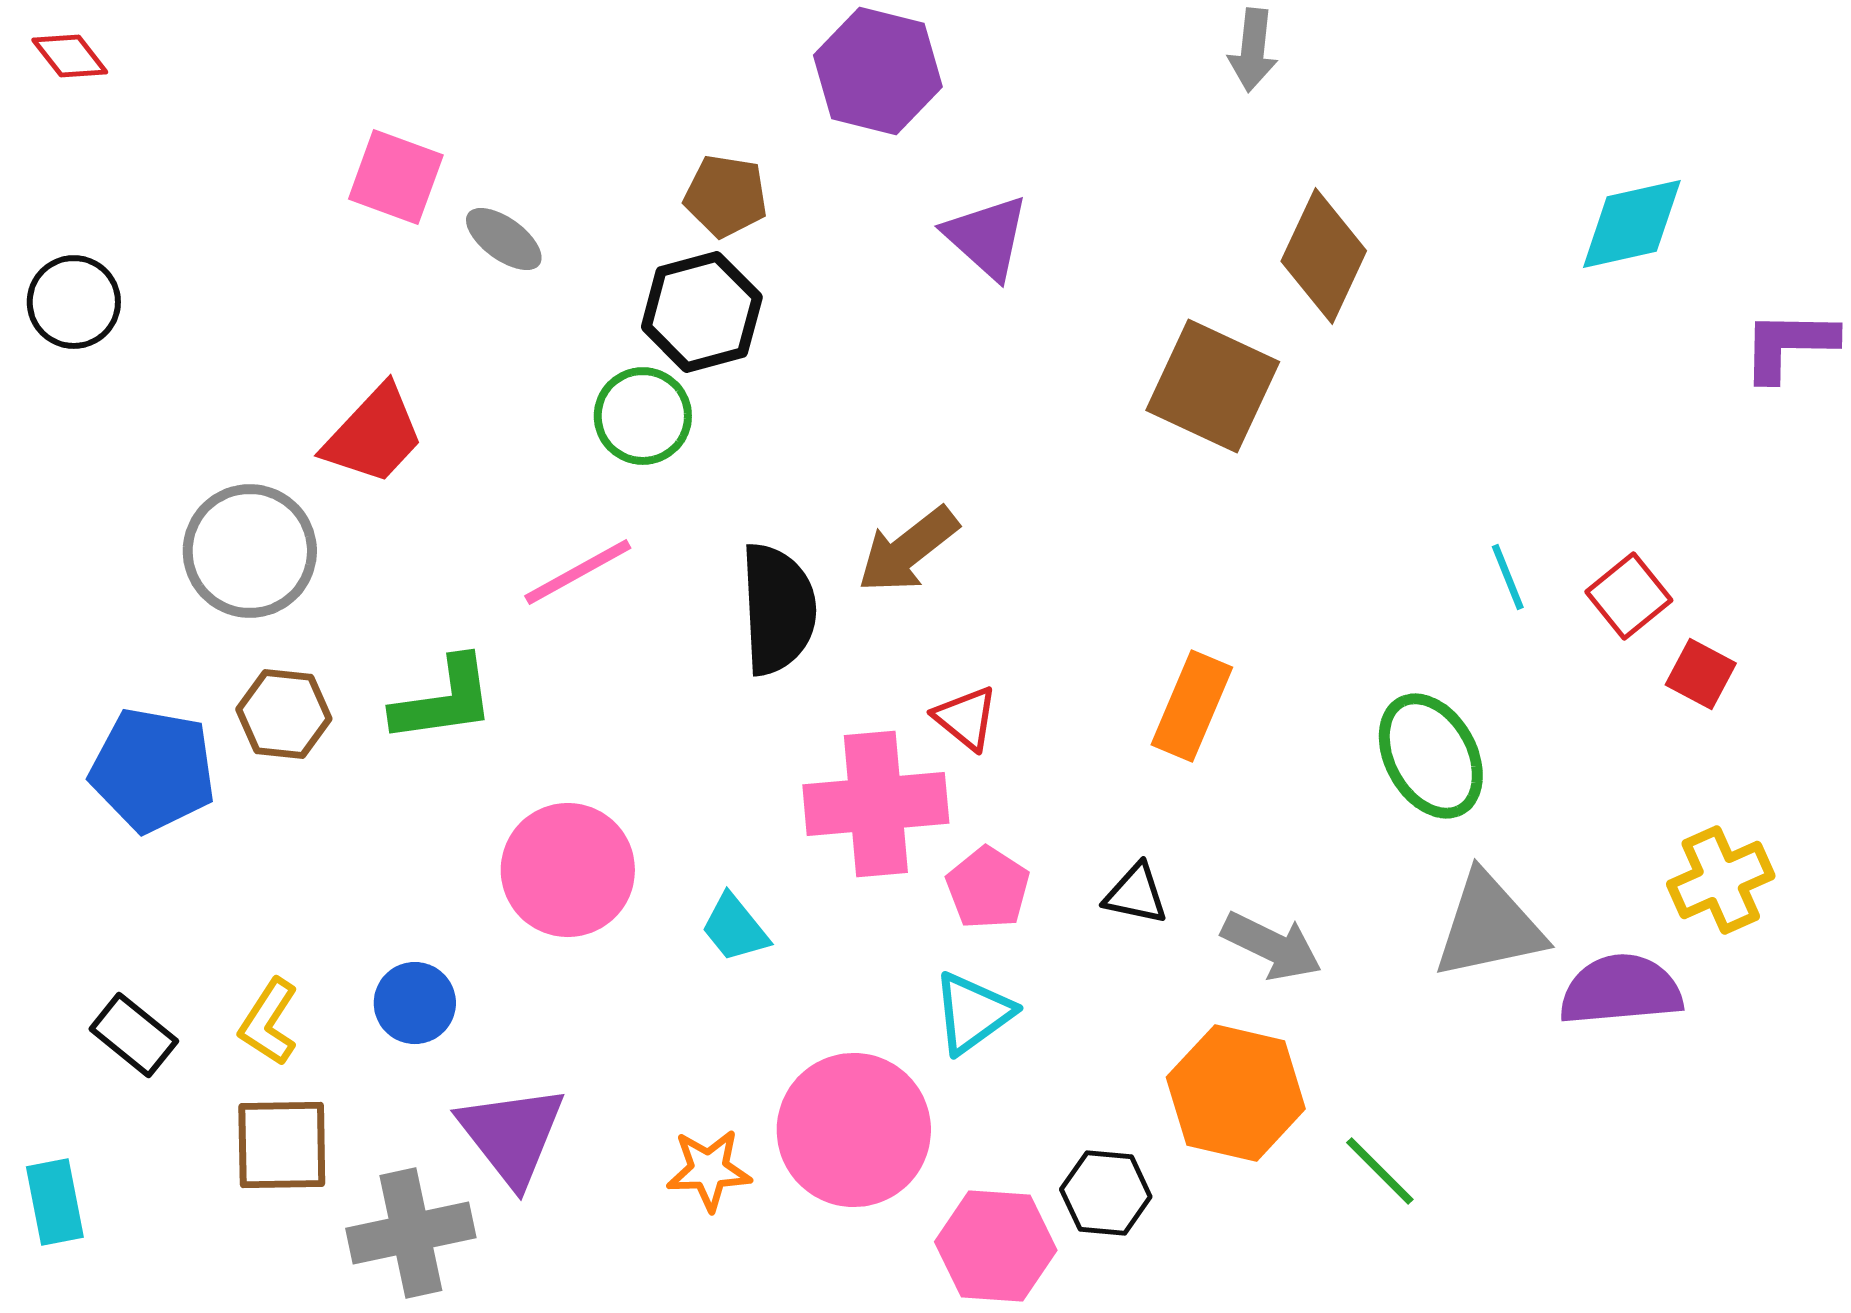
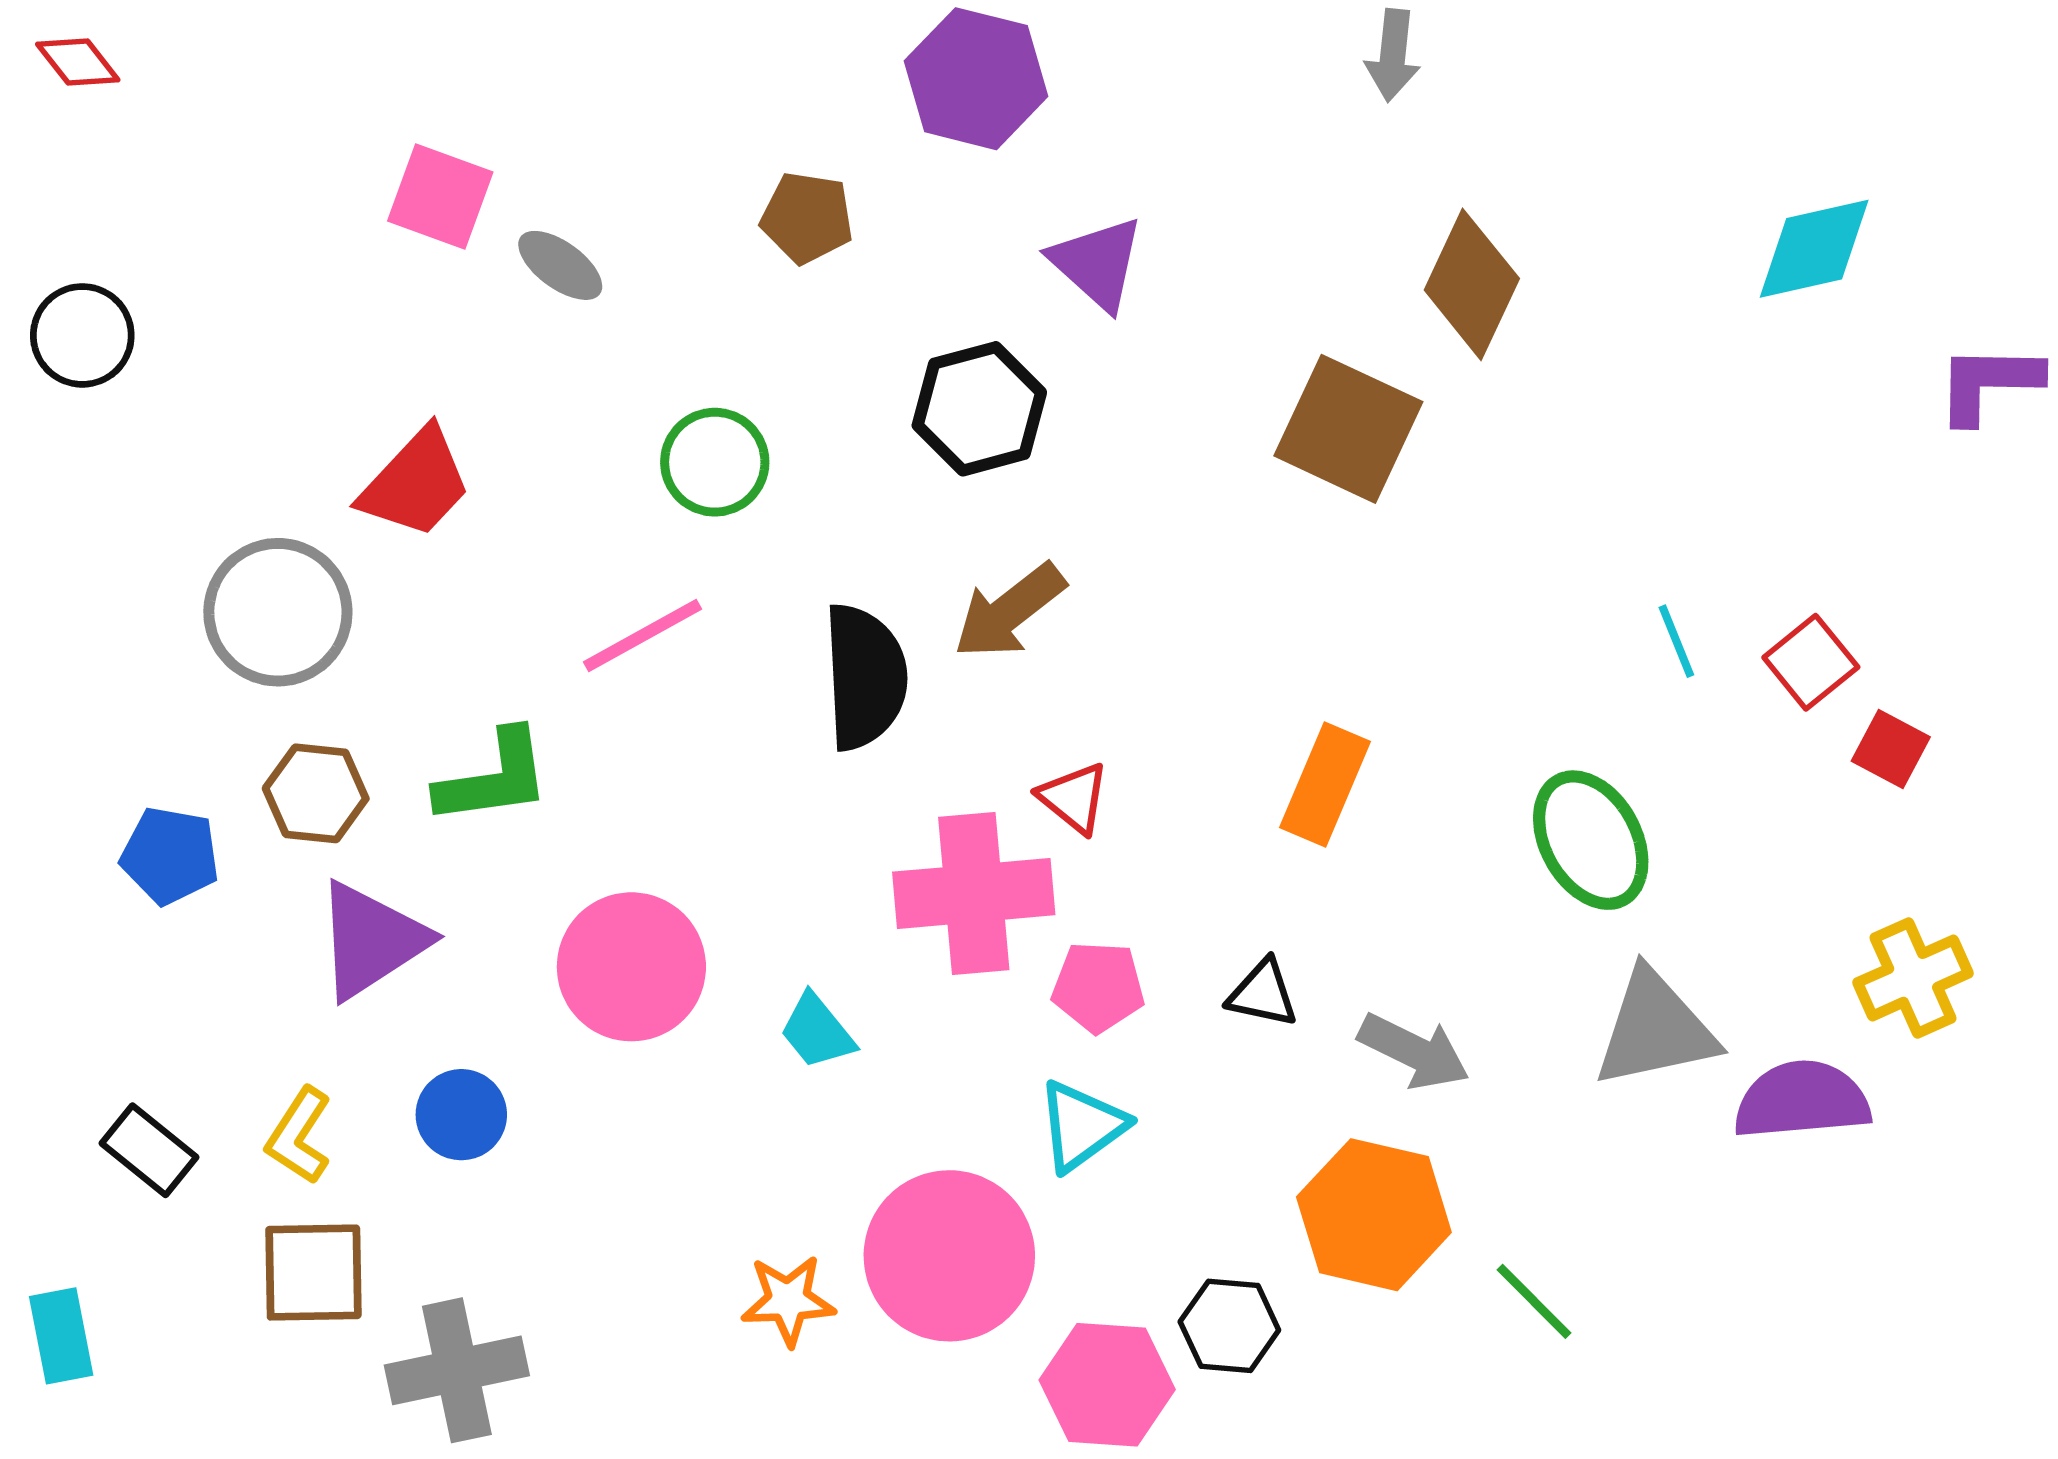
black hexagon: (702, 312) -> (979, 409), moved
blue pentagon: (153, 770) -> (170, 856), size x0.7
pink pentagon: (988, 888) -> (1098, 987), turned -30
purple triangle: (512, 1135) -> (371, 940), moved, turned 35

